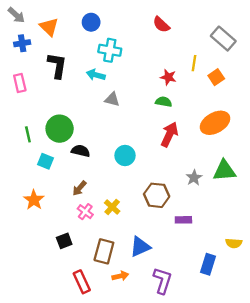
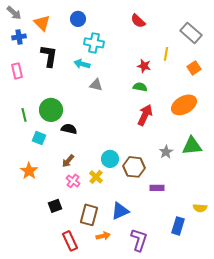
orange square: (216, 77) -> (194, 68), moved
cyan circle: (125, 155) -> (110, 159), moved

